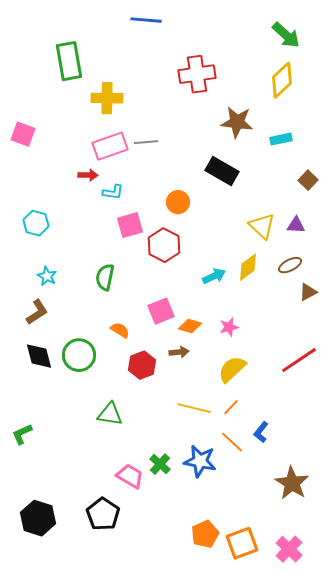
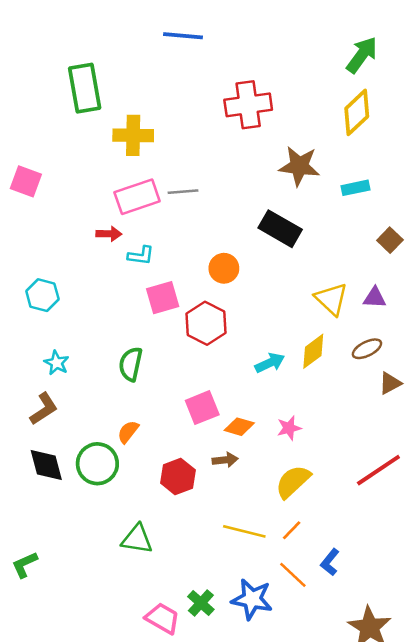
green arrow: (286, 35) -> (362, 55), turned -96
orange semicircle: (120, 330) -> (128, 432), moved, turned -84

